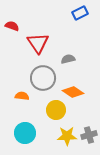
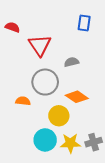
blue rectangle: (80, 13) -> (84, 23), moved, turned -56
cyan circle: (25, 133) -> (45, 140), moved

